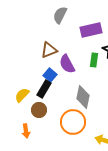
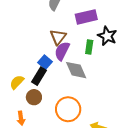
brown triangle: (49, 50) -> (58, 37), moved, turned -30
purple semicircle: (67, 64) -> (62, 51), turned 54
gray diamond: (83, 97) -> (76, 70), moved, turned -35

